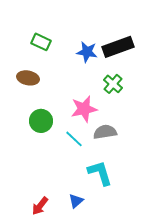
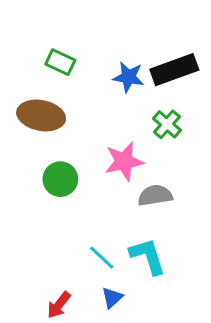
brown ellipse: (28, 78) -> (41, 115), size x1.4
cyan line: (74, 139) -> (102, 258), moved

